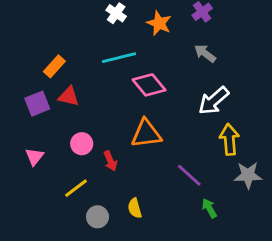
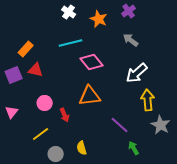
gray star: (248, 175) -> (161, 125), turned 30

